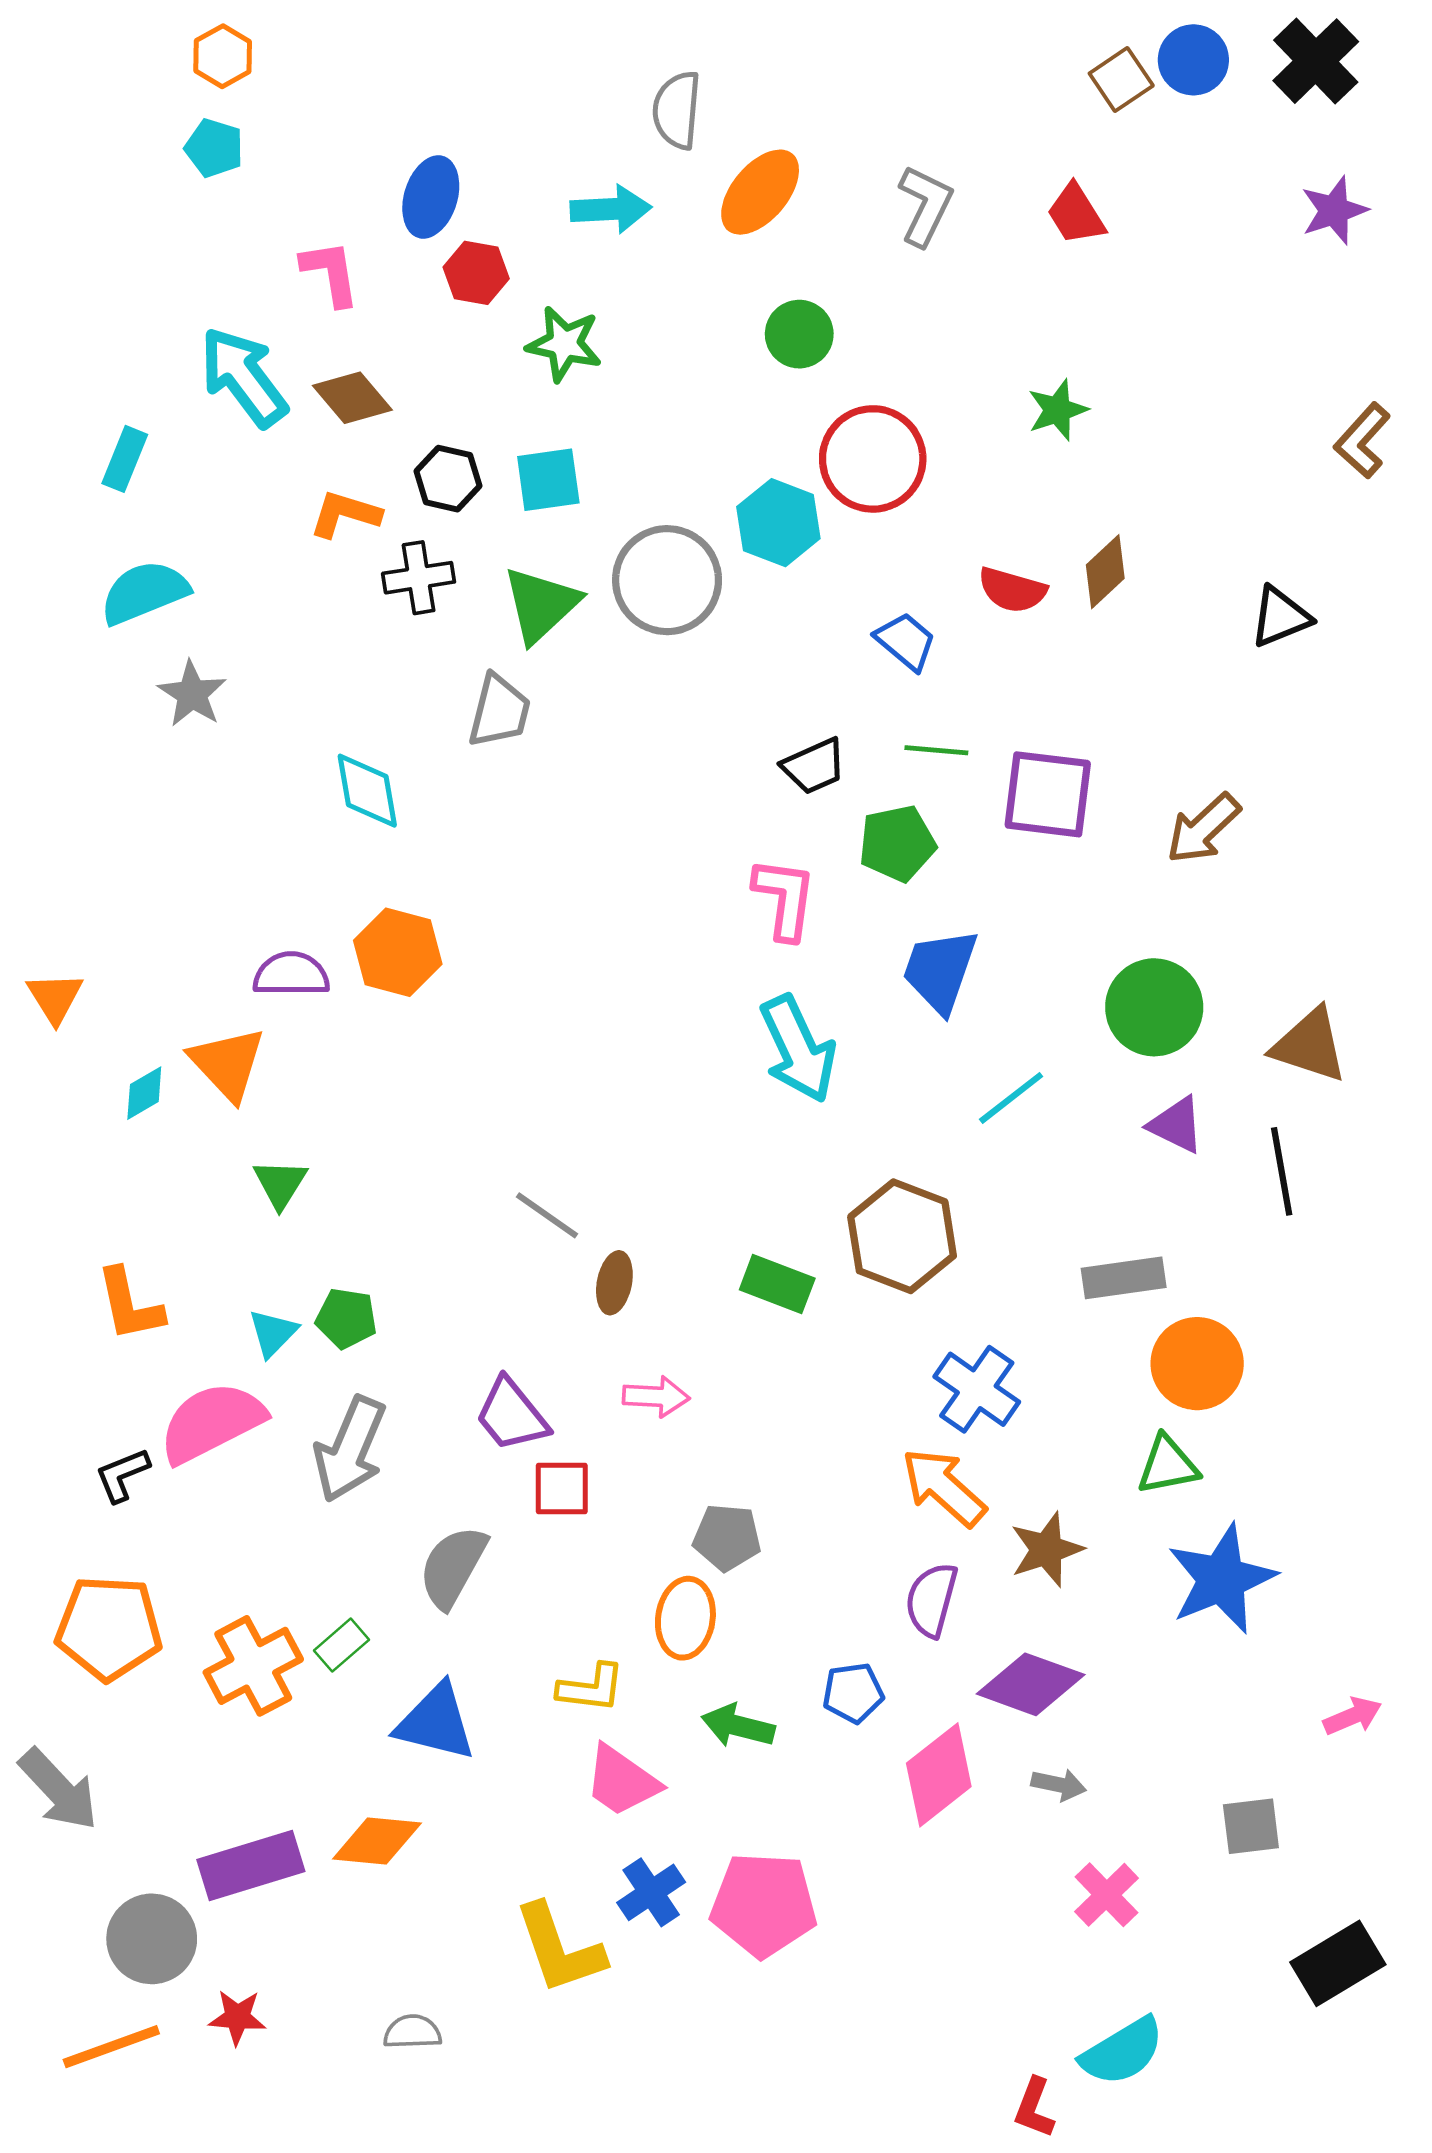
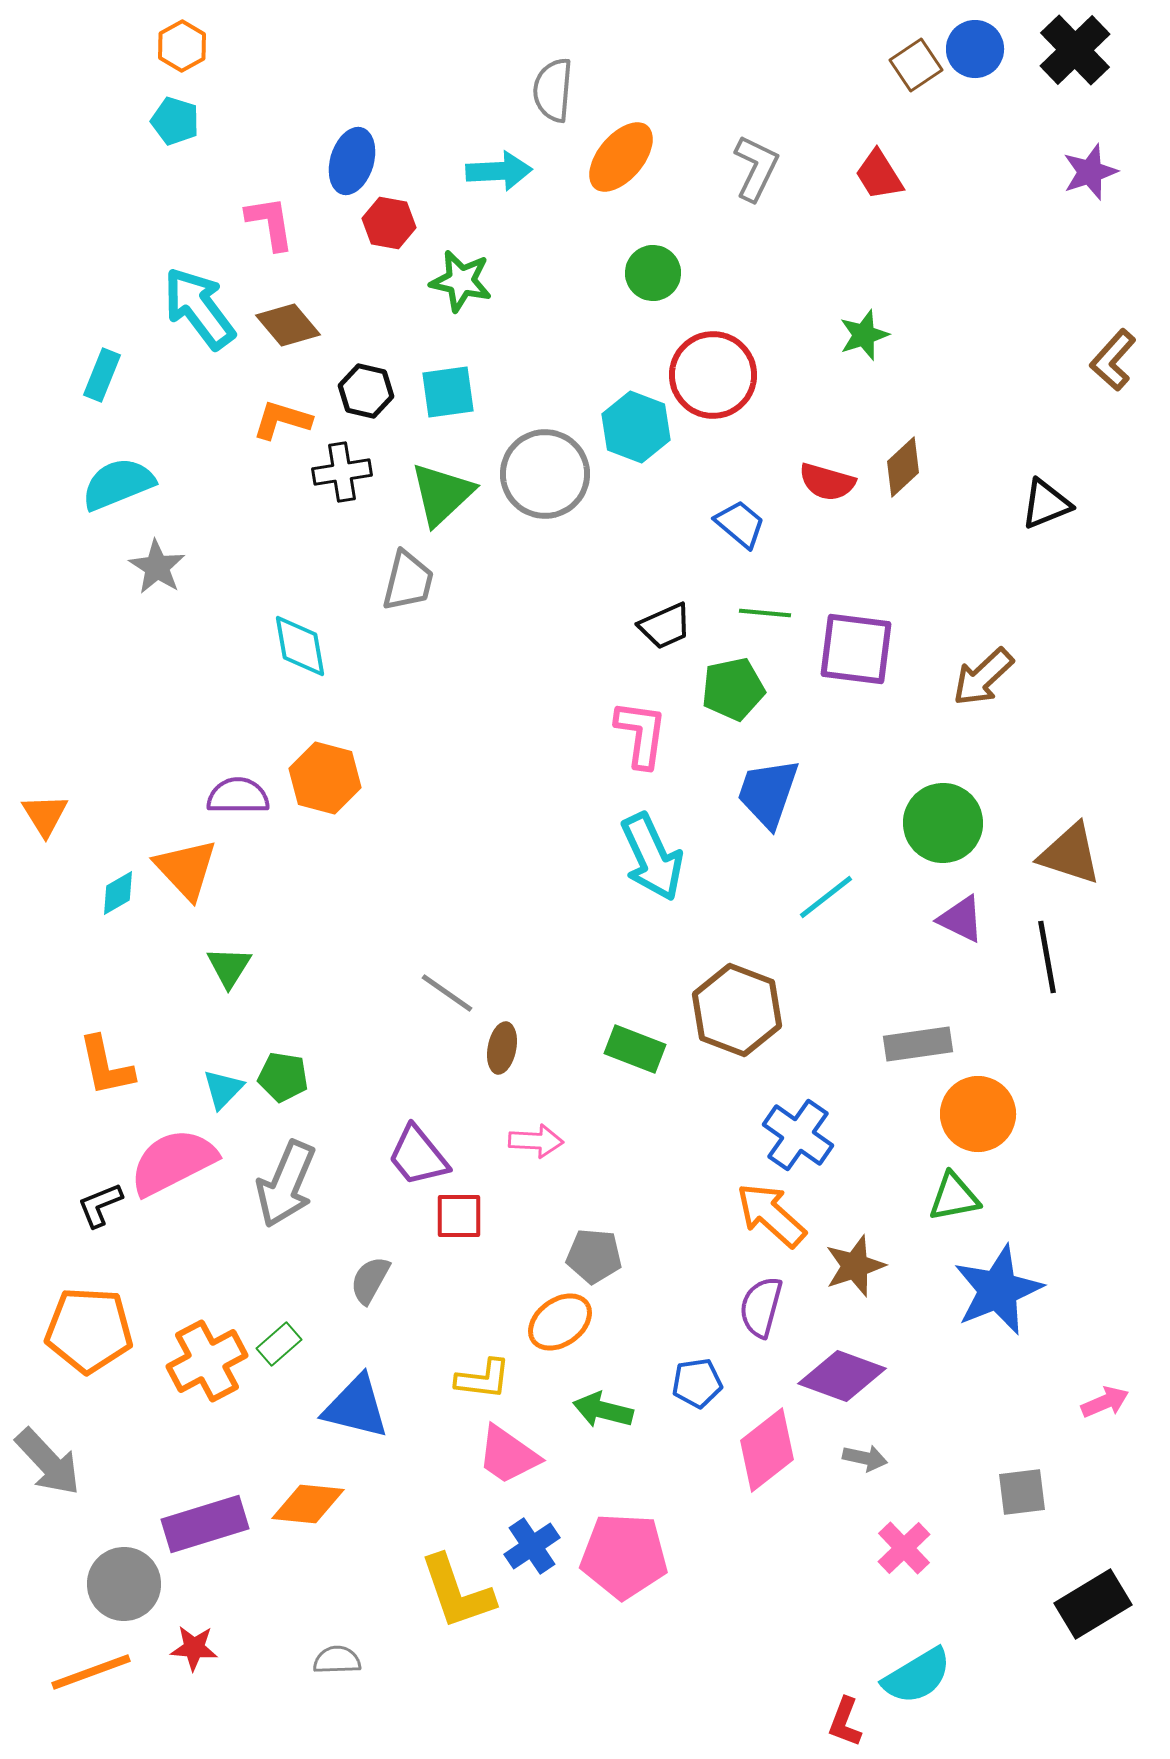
gray semicircle: (453, 1567) -> (370, 1280), size x0.7
orange ellipse: (685, 1618) -> (560, 1322), turned 46

